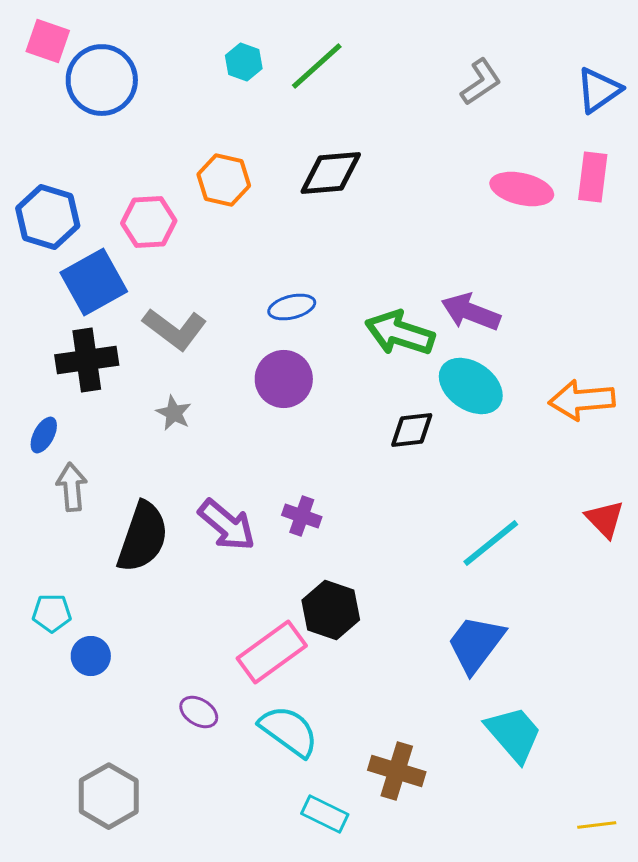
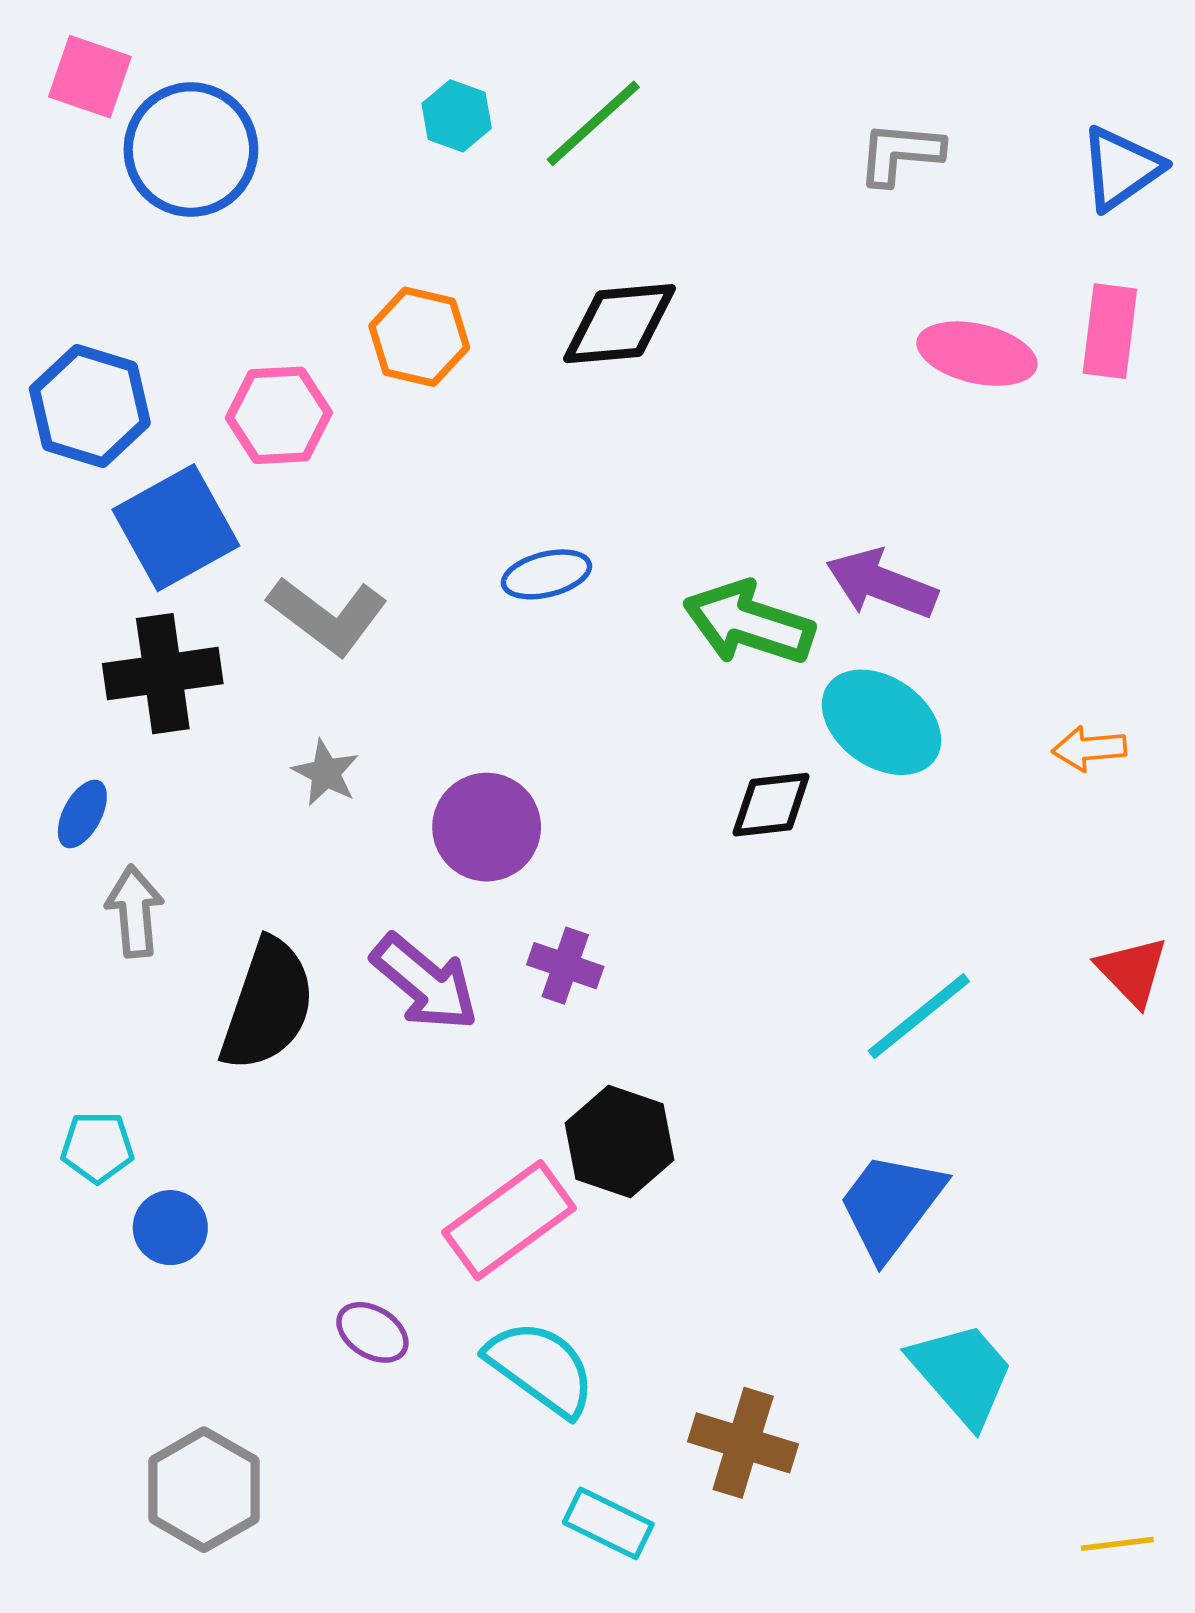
gray L-shape: (481, 82) -> (900, 153), turned -141
purple circle: (284, 379) -> (487, 827), moved
orange arrow: (582, 400) -> (1089, 748), size x0.6

